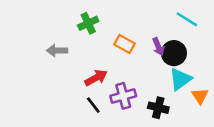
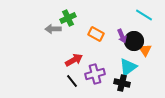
gray arrow: (57, 51) -> (53, 29), moved
cyan triangle: (180, 79) -> (128, 67), moved
orange triangle: (200, 96) -> (145, 50), moved

